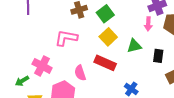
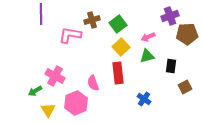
pink arrow: (148, 24) -> (148, 37), moved, turned 64
pink L-shape: (66, 38) -> (70, 35), moved
red rectangle: (105, 63) -> (118, 73), turned 60

